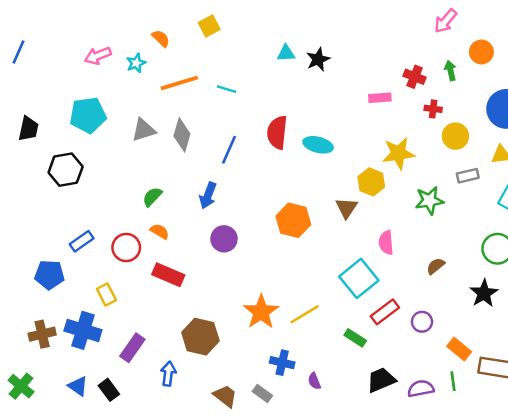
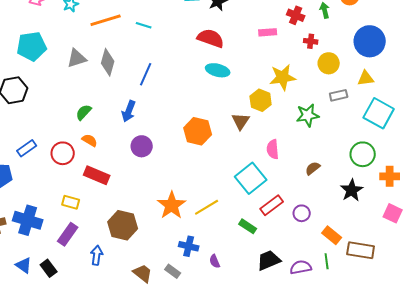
red semicircle: (277, 132) -> (211, 38), moved, turned 104
yellow rectangle: (106, 295) -> (71, 202), moved, turned -48

